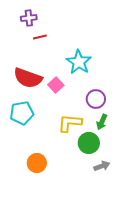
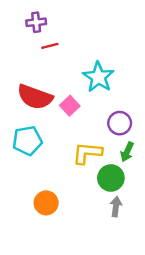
gray arrow: (102, 166) -> (116, 207), moved, turned -63

